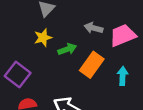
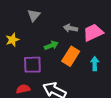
yellow star: (43, 38) -> (12, 40), moved
purple square: (18, 74) -> (32, 65), moved, turned -36

